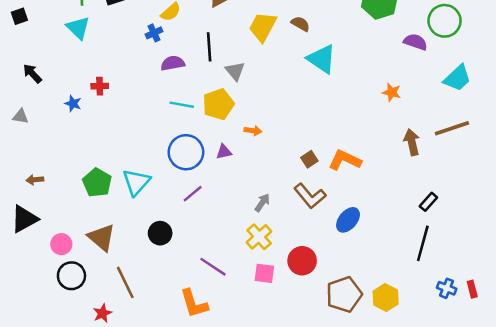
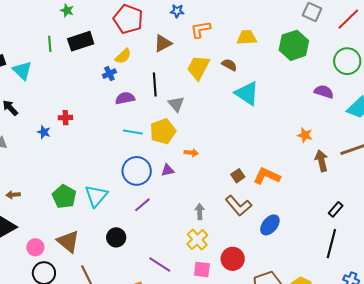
cyan triangle: (78, 28) -> (22, 71), moved
purple semicircle: (415, 42) -> (324, 92), moved
orange star: (392, 92) -> (305, 135), moved
gray arrow: (262, 203) -> (200, 212), turned -35

